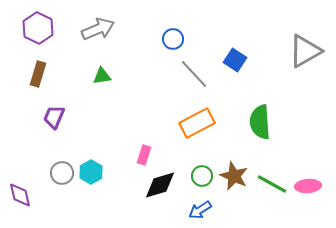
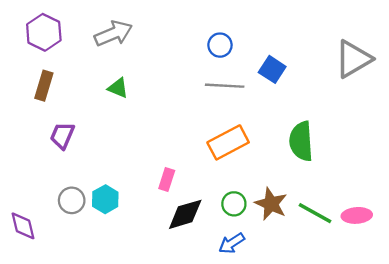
blue circle: (173, 39) -> (220, 45), moved
gray line: (194, 74) -> (225, 86), turned -44
green triangle: (102, 76) -> (118, 88), turned 30

